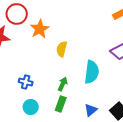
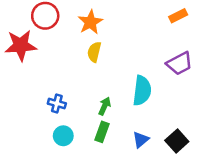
orange star: (40, 29) -> (90, 22), moved
yellow semicircle: (62, 49) -> (94, 52), moved

